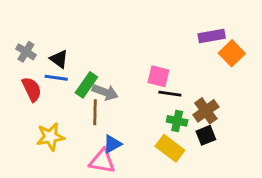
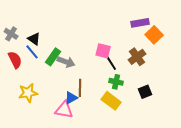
blue line: (56, 78) -> (32, 52), turned 42
black line: (170, 94) -> (111, 63), turned 49
brown cross: (206, 111) -> (137, 57), moved
brown line: (95, 112) -> (80, 88), moved
black square: (206, 135) -> (145, 92), moved

